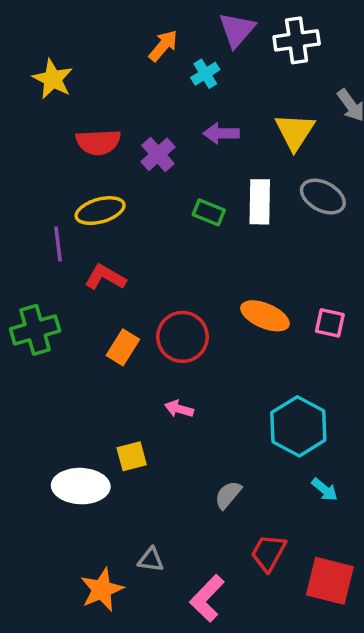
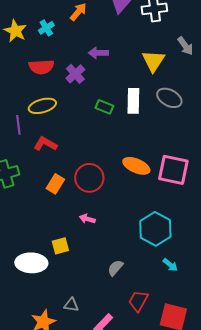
cyan cross: (205, 74) -> (46, 28), moved
purple arrow: (221, 133) -> (98, 53), moved
pink square: (330, 323) -> (173, 170), size x1.8

